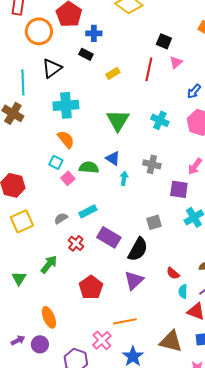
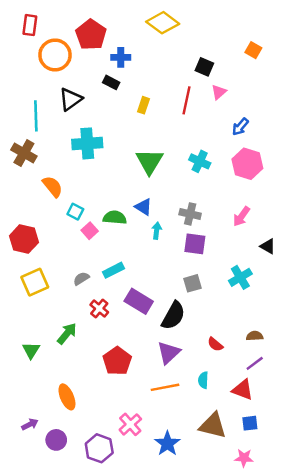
yellow rectangle: (113, 73) -> (143, 105), turned -40
orange semicircle: (66, 139) -> (53, 186), moved
purple square: (179, 189) -> (195, 244), moved
cyan semicircle: (183, 291) -> (203, 380), moved
orange line: (125, 321) -> (165, 387), moved
purple circle: (40, 344) -> (56, 440), moved

